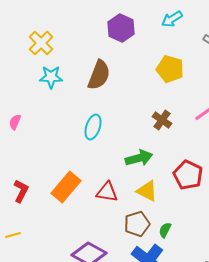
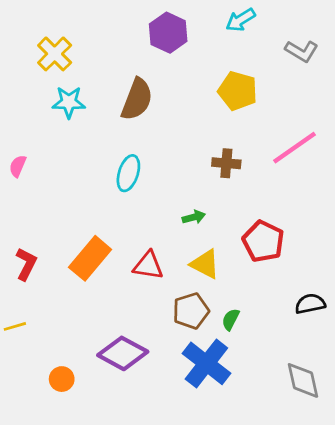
brown cross: (162, 120) -> (226, 163), turned -30
green arrow: (139, 158) -> (194, 217), size x0.6

